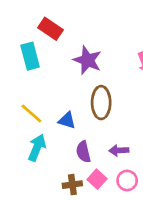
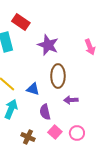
purple arrow: (119, 150) -> (71, 100), moved
brown cross: (72, 185) -> (28, 137), moved, turned 32

